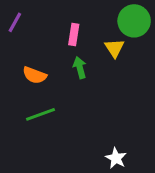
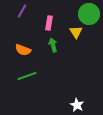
purple line: (15, 22) -> (22, 11), moved

